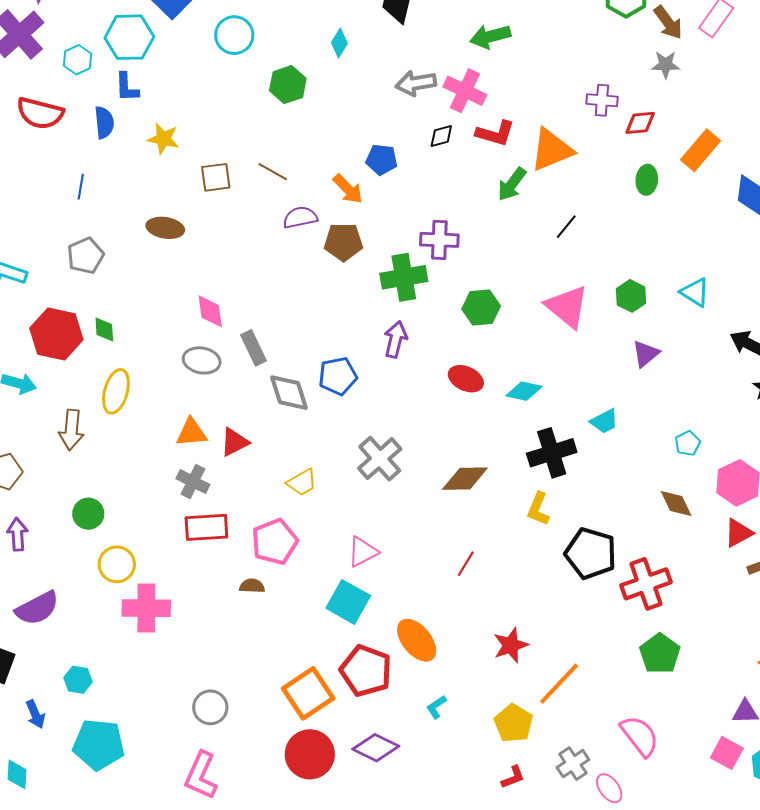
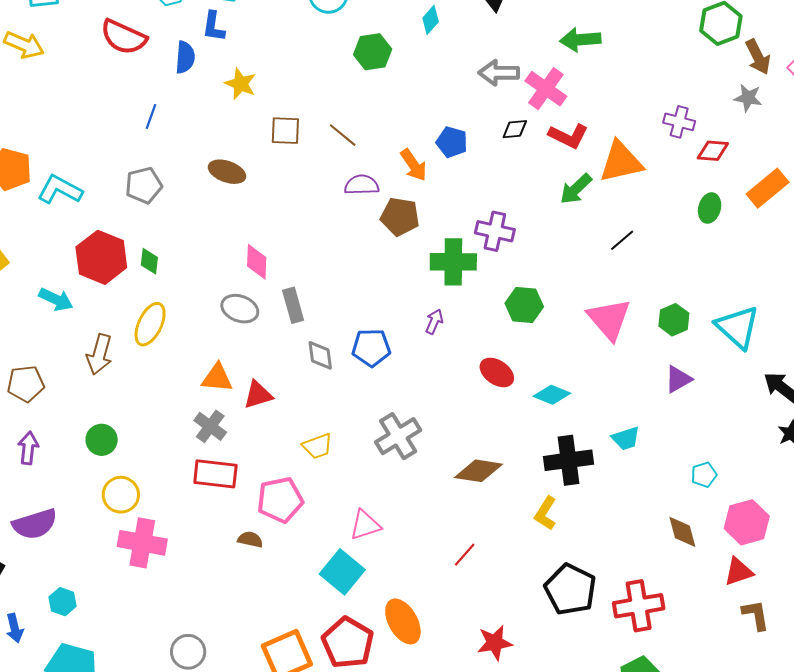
cyan triangle: (695, 292) -> (737, 327), size x1.5
purple arrow: (395, 339) -> (434, 322), size x0.7
gray diamond: (289, 393) -> (320, 355), size x0.7
black pentagon: (591, 553) -> (570, 589), moved

